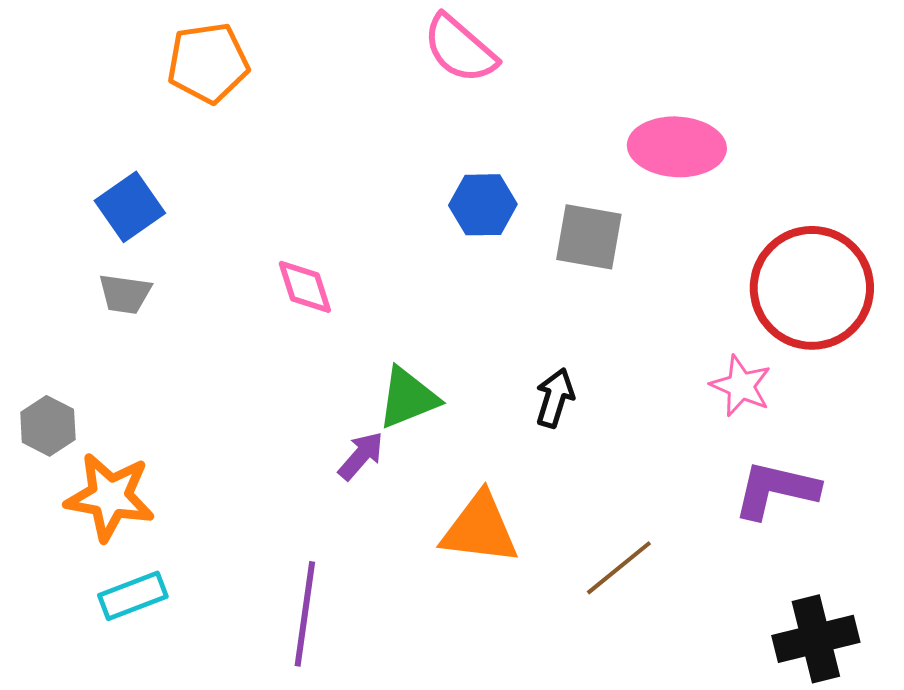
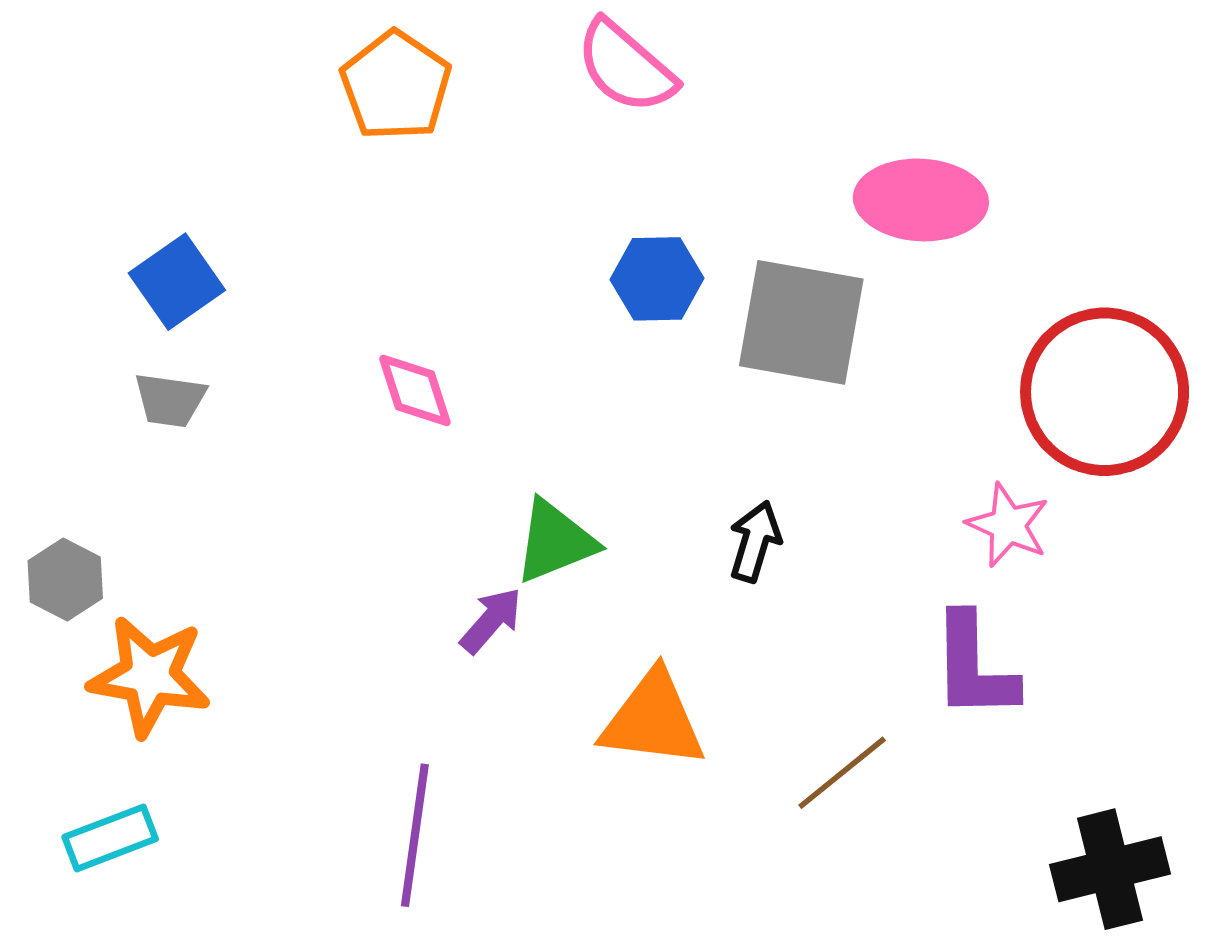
orange pentagon: (208, 63) -> (396, 86), moved, turned -30
gray square: (589, 237) -> (801, 322), size x1.4
purple L-shape: (776, 490) -> (974, 667), moved, turned -104
cyan rectangle: (133, 596) -> (110, 838), moved

